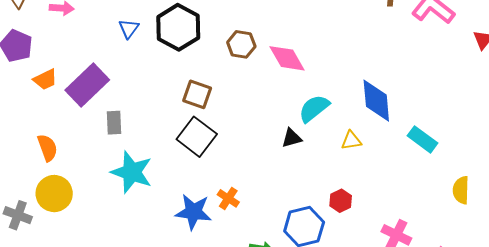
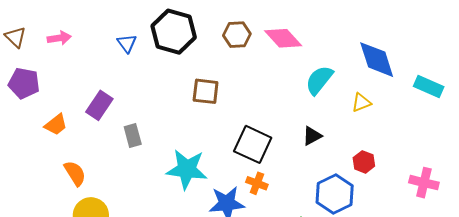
orange trapezoid: (45, 79) -> (56, 125), moved
purple rectangle: (87, 85) -> (99, 105), size x0.7
black square: (197, 137) -> (253, 144), moved
black triangle: (292, 138) -> (312, 136), moved
cyan star: (132, 172) -> (187, 169), moved

